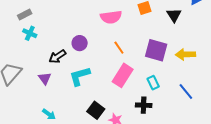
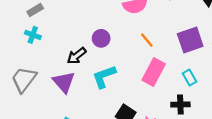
cyan cross: (30, 33) -> (33, 35), moved
purple square: (156, 50) -> (190, 40), turned -30
purple triangle: (45, 78) -> (64, 82), size x1.5

